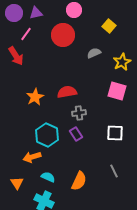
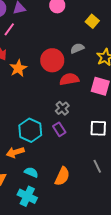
red circle: (63, 35) -> (52, 60), moved
red semicircle: (67, 92) -> (69, 79), moved
orange star: (35, 97) -> (18, 68), moved
gray cross: (79, 113) -> (62, 108), turned -32

